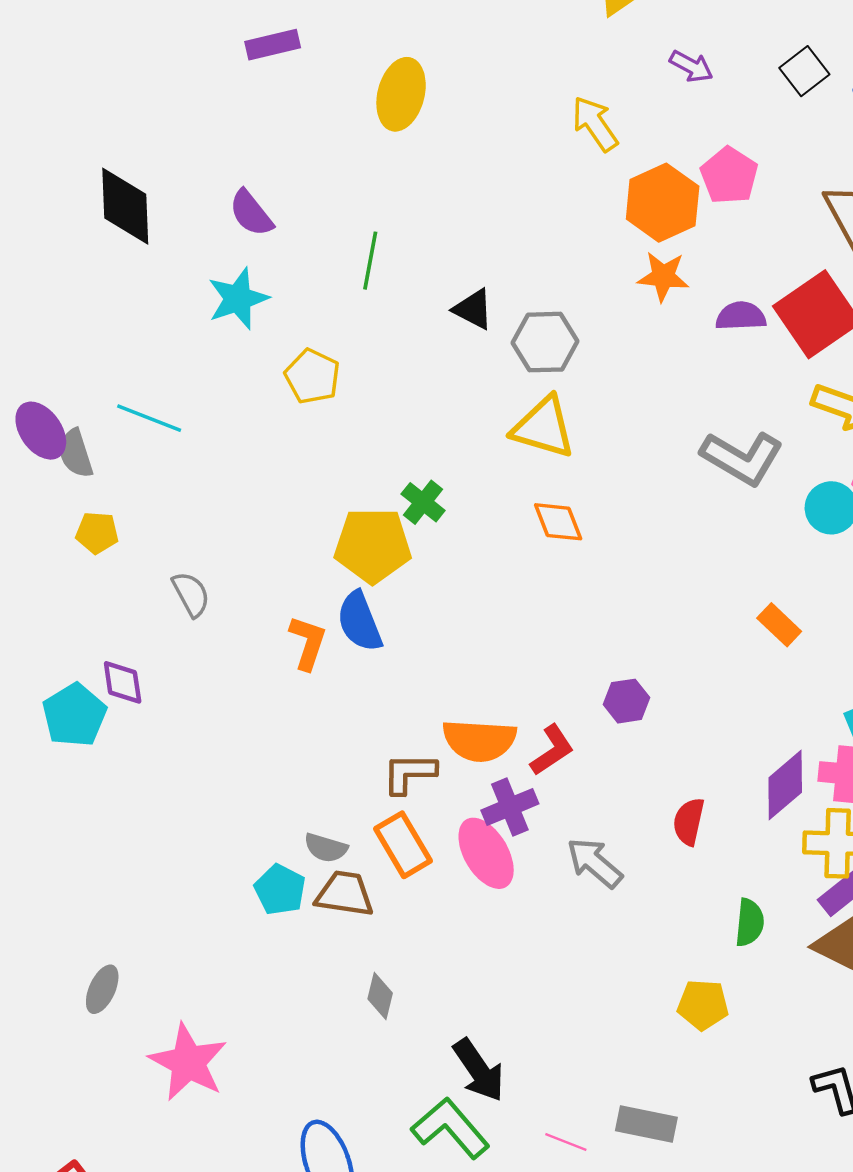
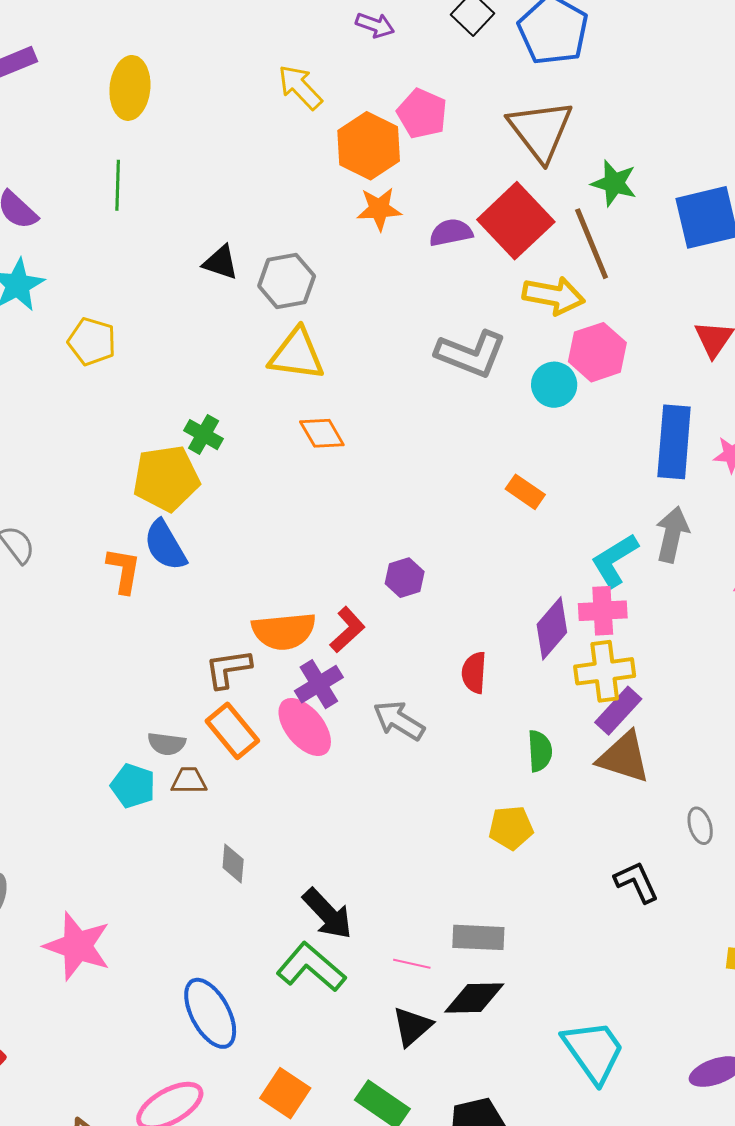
green line: (370, 261) -> (118, 185), moved
brown trapezoid: (345, 894) -> (189, 781), size x0.7

